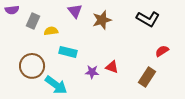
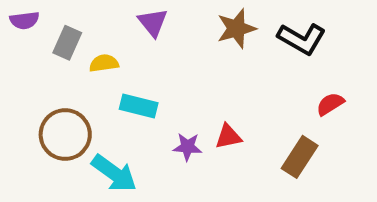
brown star: (102, 20) -> (236, 29), moved
red triangle: (112, 67) -> (228, 137), turned -32

